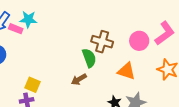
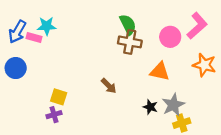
green semicircle: (89, 58) -> (128, 24), moved
brown arrow: (79, 79) -> (109, 86), turned -98

